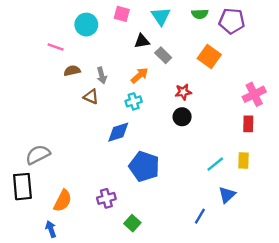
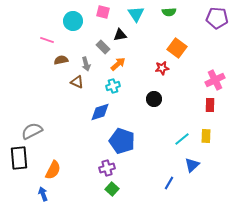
purple pentagon: (232, 21) -> (217, 18), moved
gray rectangle: (163, 55) -> (103, 47), moved
red star: (183, 92) -> (162, 68), moved
purple cross: (106, 198) -> (107, 168), moved

